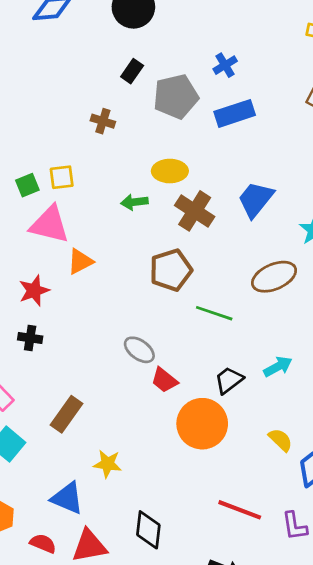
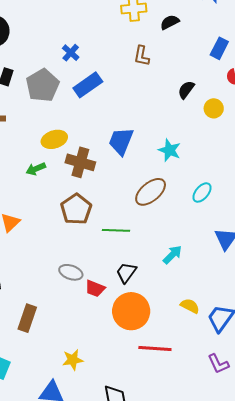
black trapezoid: (229, 380) -> (126, 272), moved
brown rectangle: (67, 414) -> (27, 318), moved
red line: (240, 510) -> (155, 349), moved

